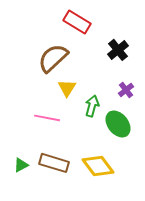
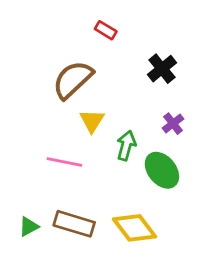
red rectangle: (77, 22) -> (106, 30), size x0.6

